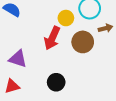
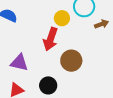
brown circle: (83, 42) -> (71, 61), moved
black circle: (56, 82) -> (48, 85), moved

